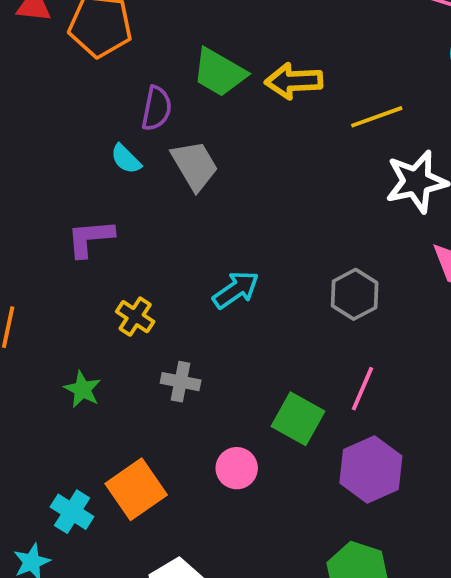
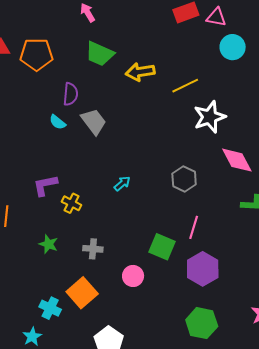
green trapezoid: (219, 72) -> (100, 54), moved
purple L-shape: (90, 238) -> (45, 185), moved
cyan arrow: (236, 290) -> (122, 184), size x0.7
gray cross: (181, 382) -> (93, 249), moved

